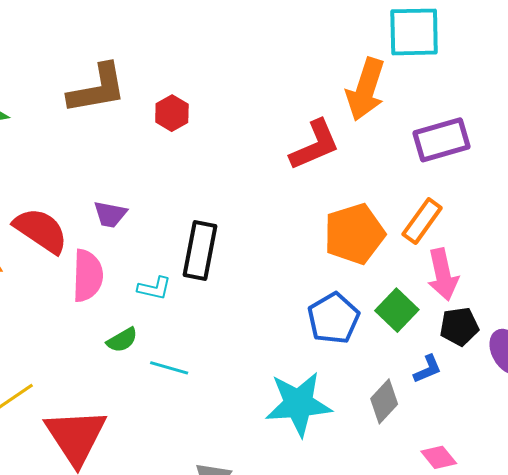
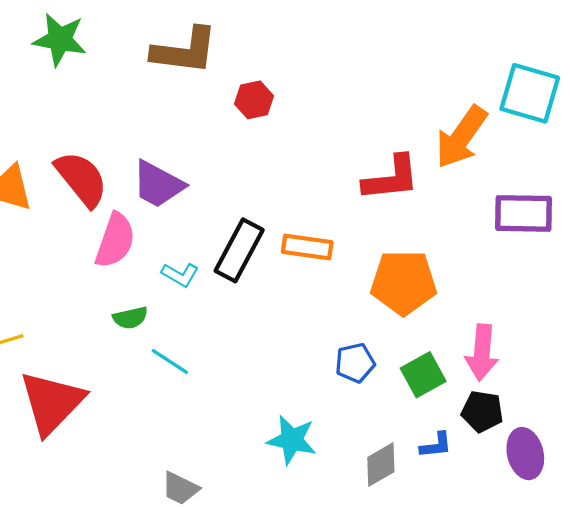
purple trapezoid: (110, 214) -> (158, 184), size x1.5
orange rectangle: (422, 221) -> (307, 247), moved, turned 45
blue pentagon: (333, 318) -> (355, 363), size x0.7
cyan star: (298, 404) -> (292, 440), size x0.7

